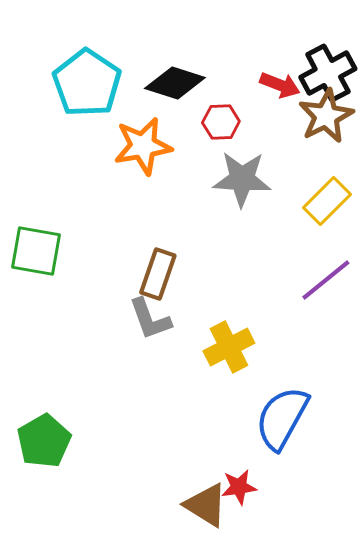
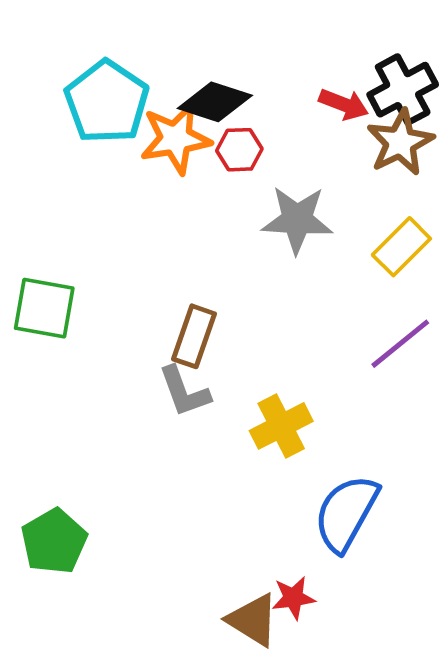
red hexagon: (221, 122) -> (239, 150), moved
orange star: (143, 146) -> (176, 139), moved

